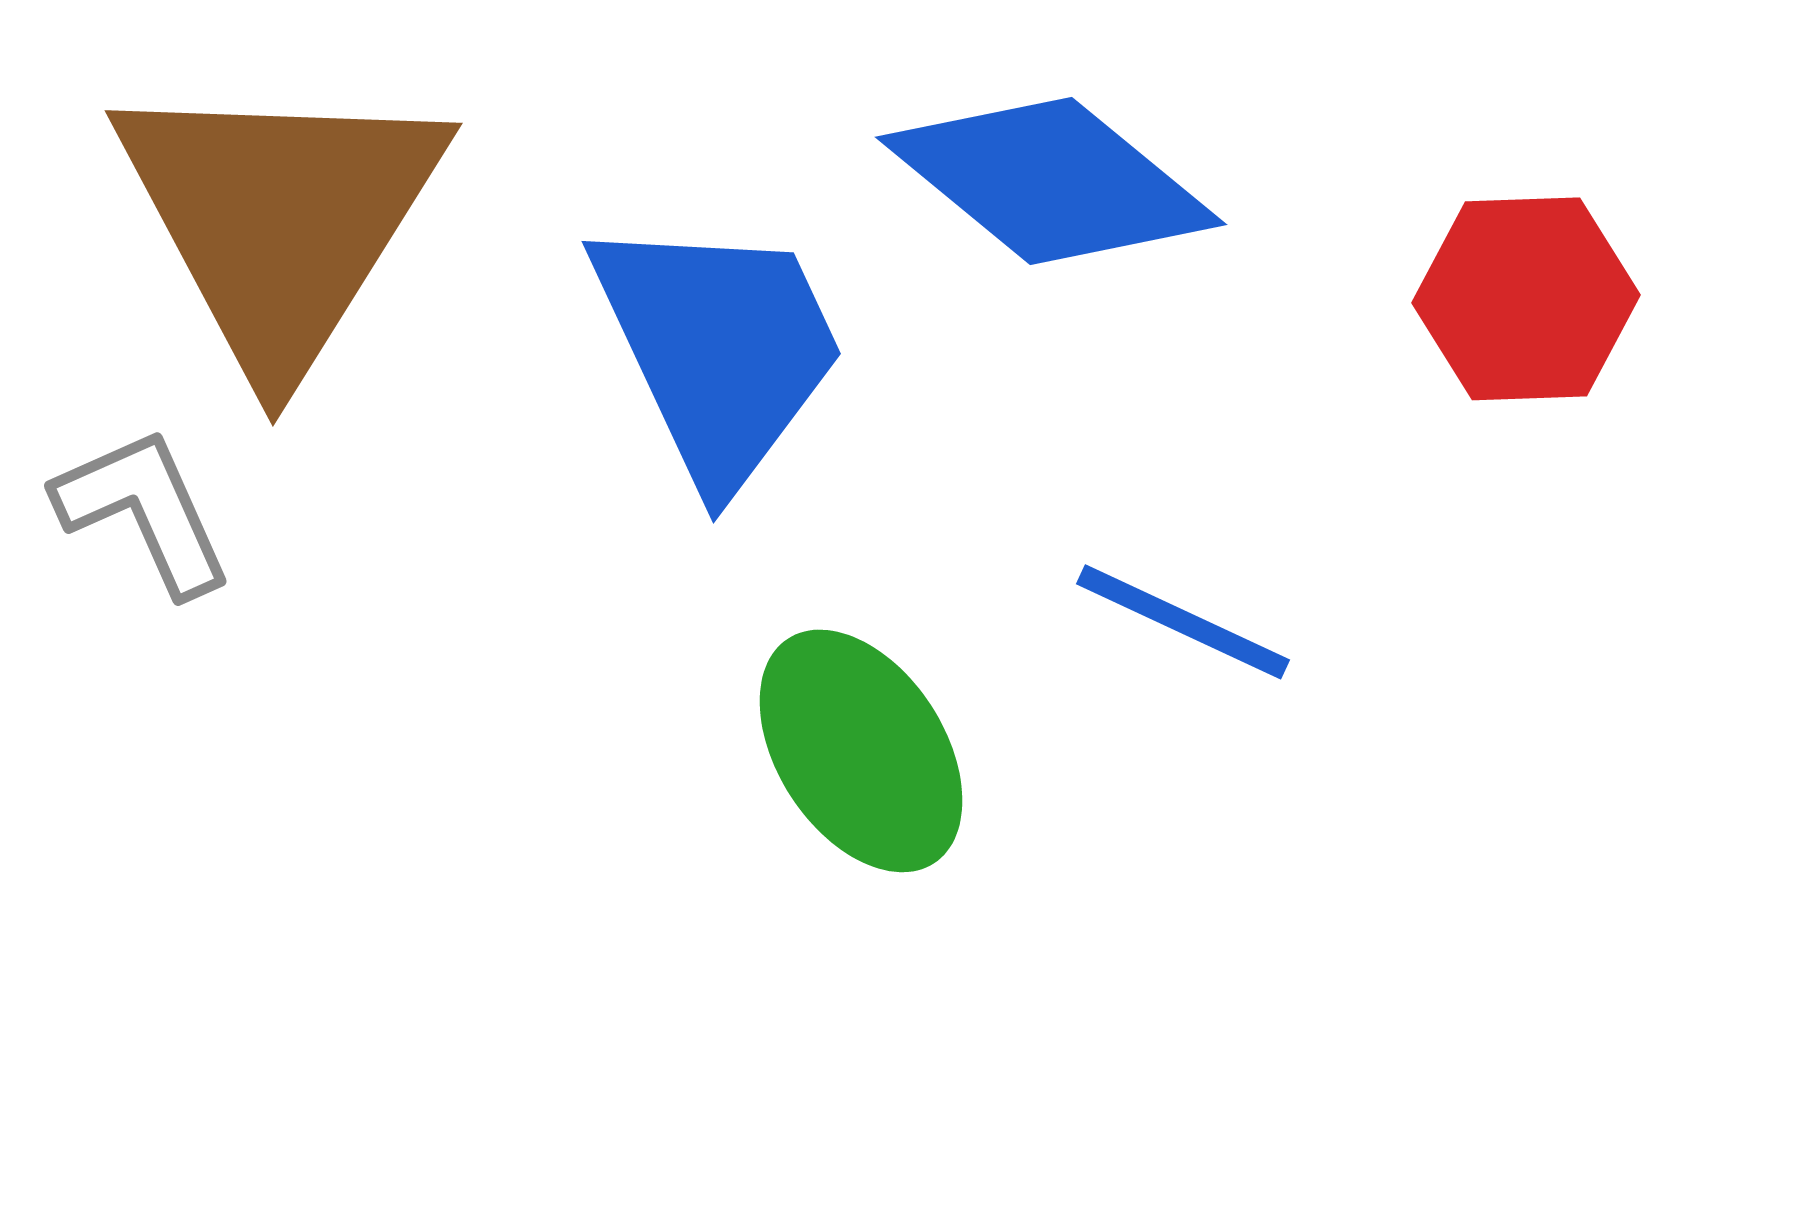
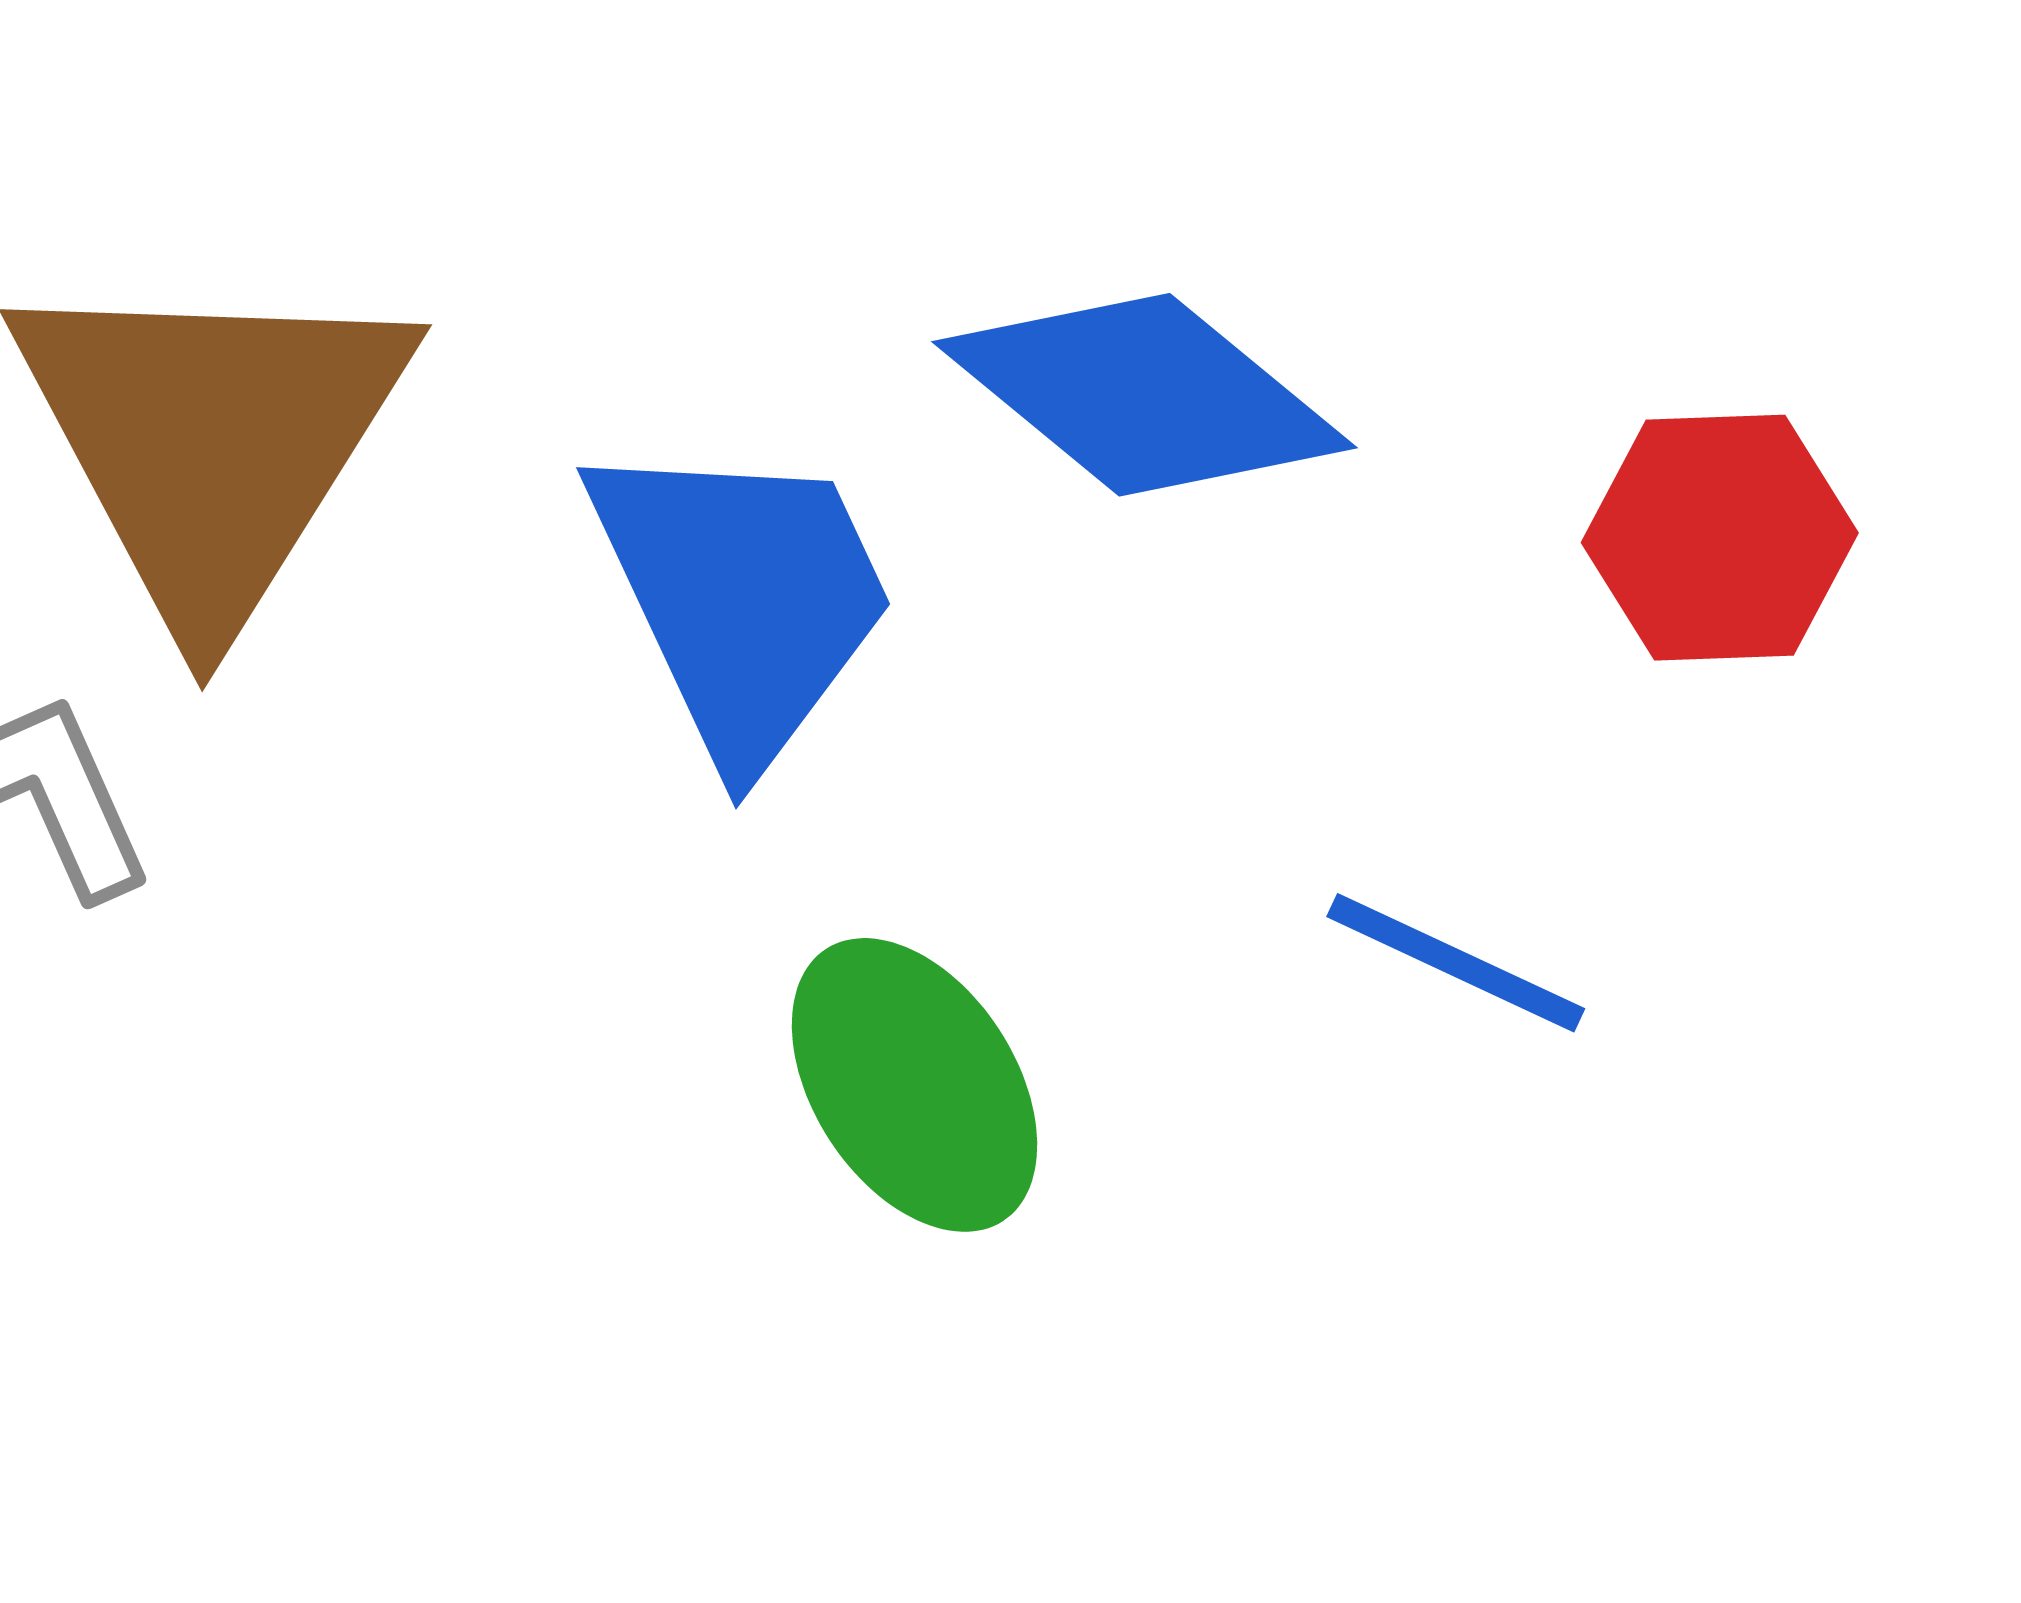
blue line: (1183, 622) -> (1456, 963), moved

